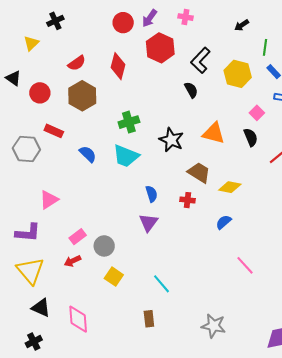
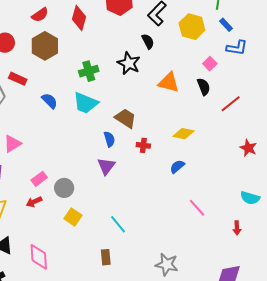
black star: (171, 140) -> (129, 63), moved
brown trapezoid: (199, 172) -> (125, 118), moved

